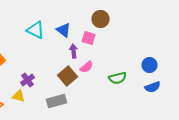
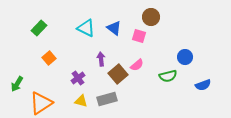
purple arrow: (74, 51) -> (101, 59), moved
blue circle: (150, 65) -> (185, 57), moved
yellow triangle: (19, 96) -> (81, 101), moved

